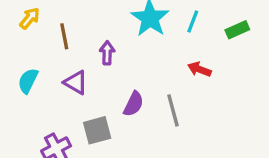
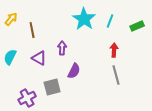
purple arrow: (107, 53) -> (62, 48), moved
red arrow: (199, 69) -> (114, 50), turned 72
gray line: (173, 110) -> (116, 75), moved

